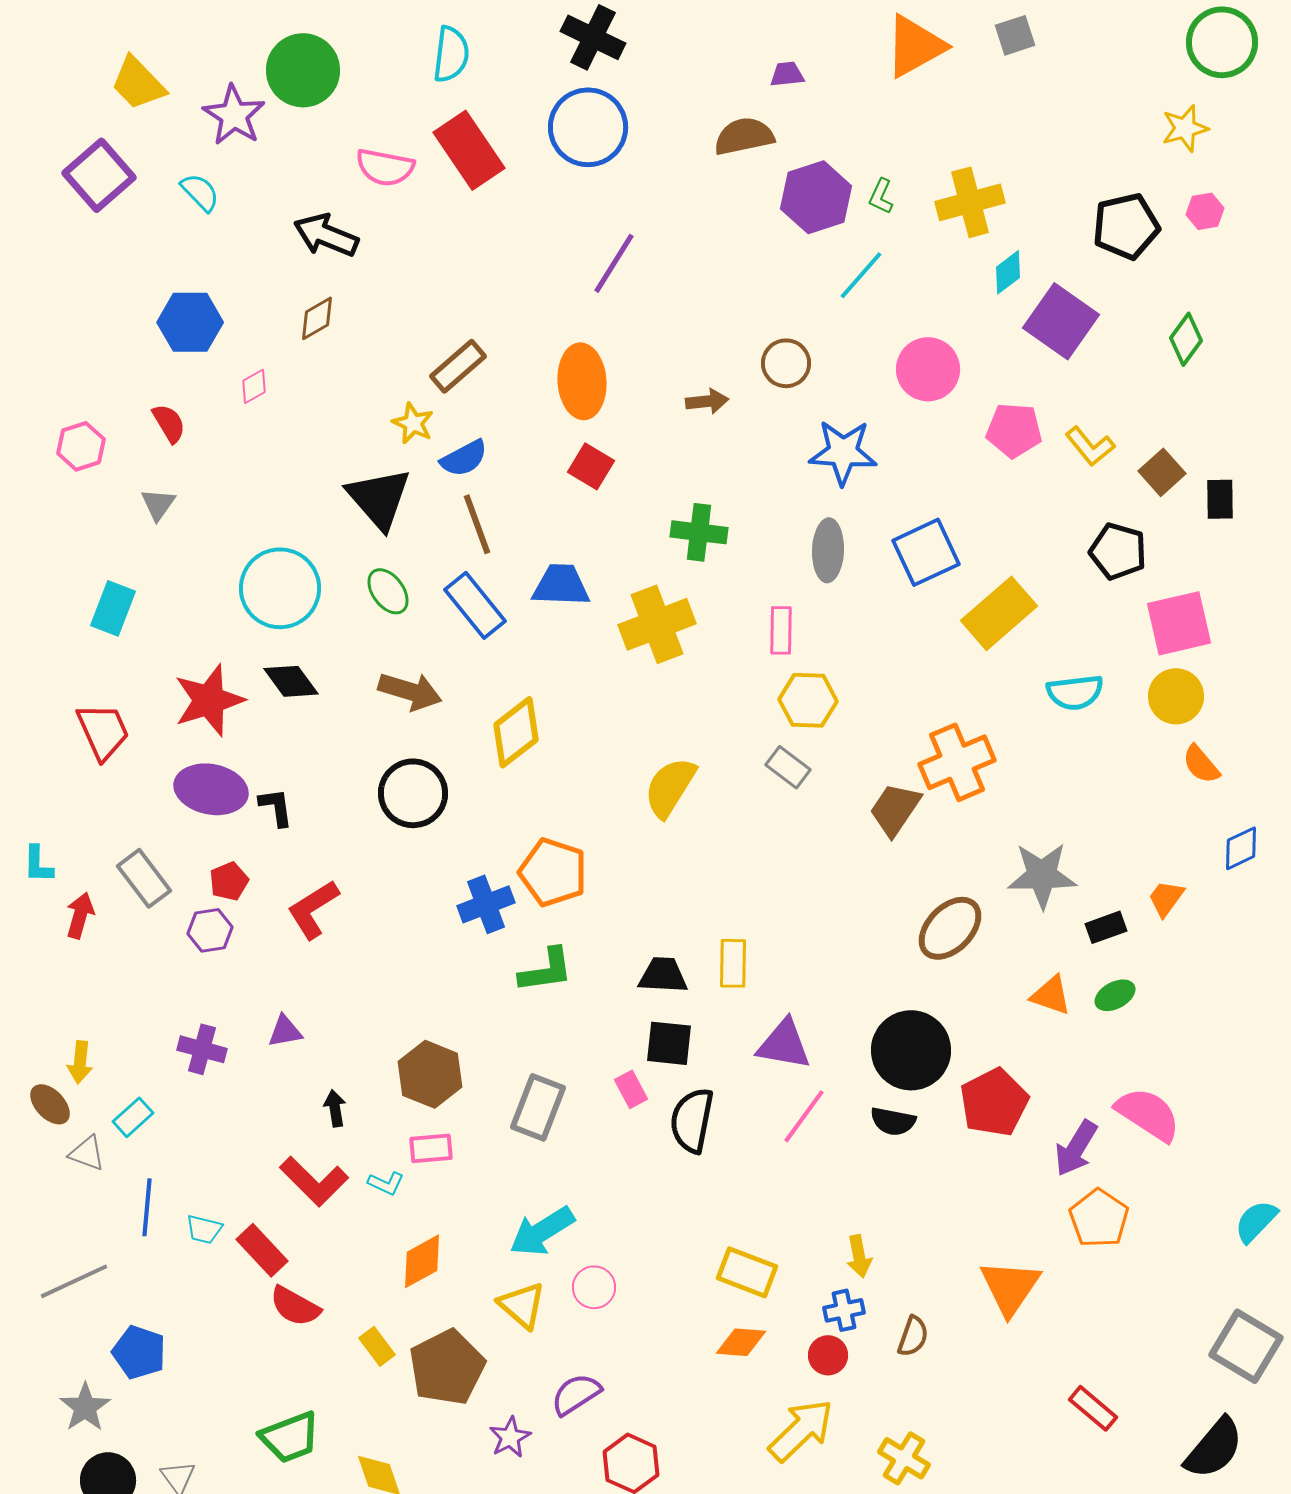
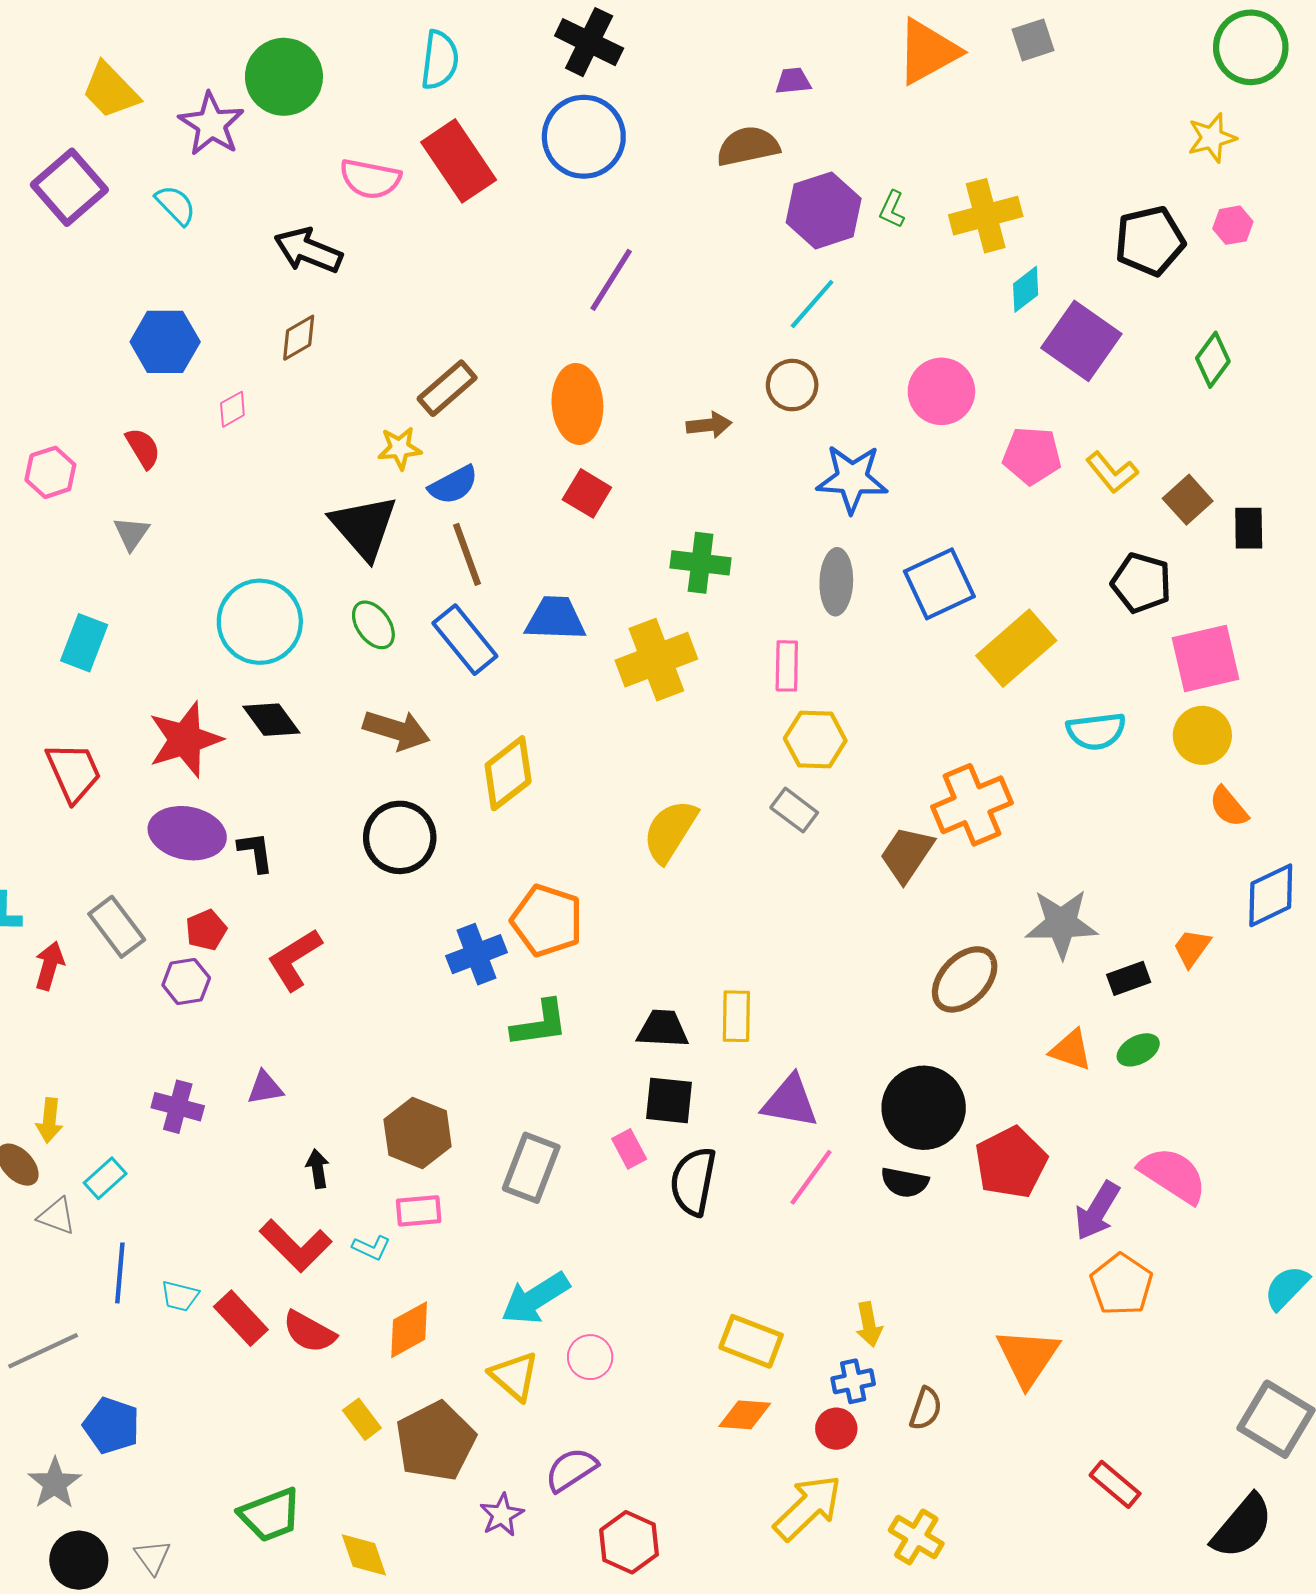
cyan line: (861, 275) -> (812, 304), moved
yellow star: (413, 423) -> (400, 448), turned -30
blue diamond: (1241, 848) -> (1271, 895), size x1.4
red semicircle: (295, 1306) -> (309, 1332), moved

